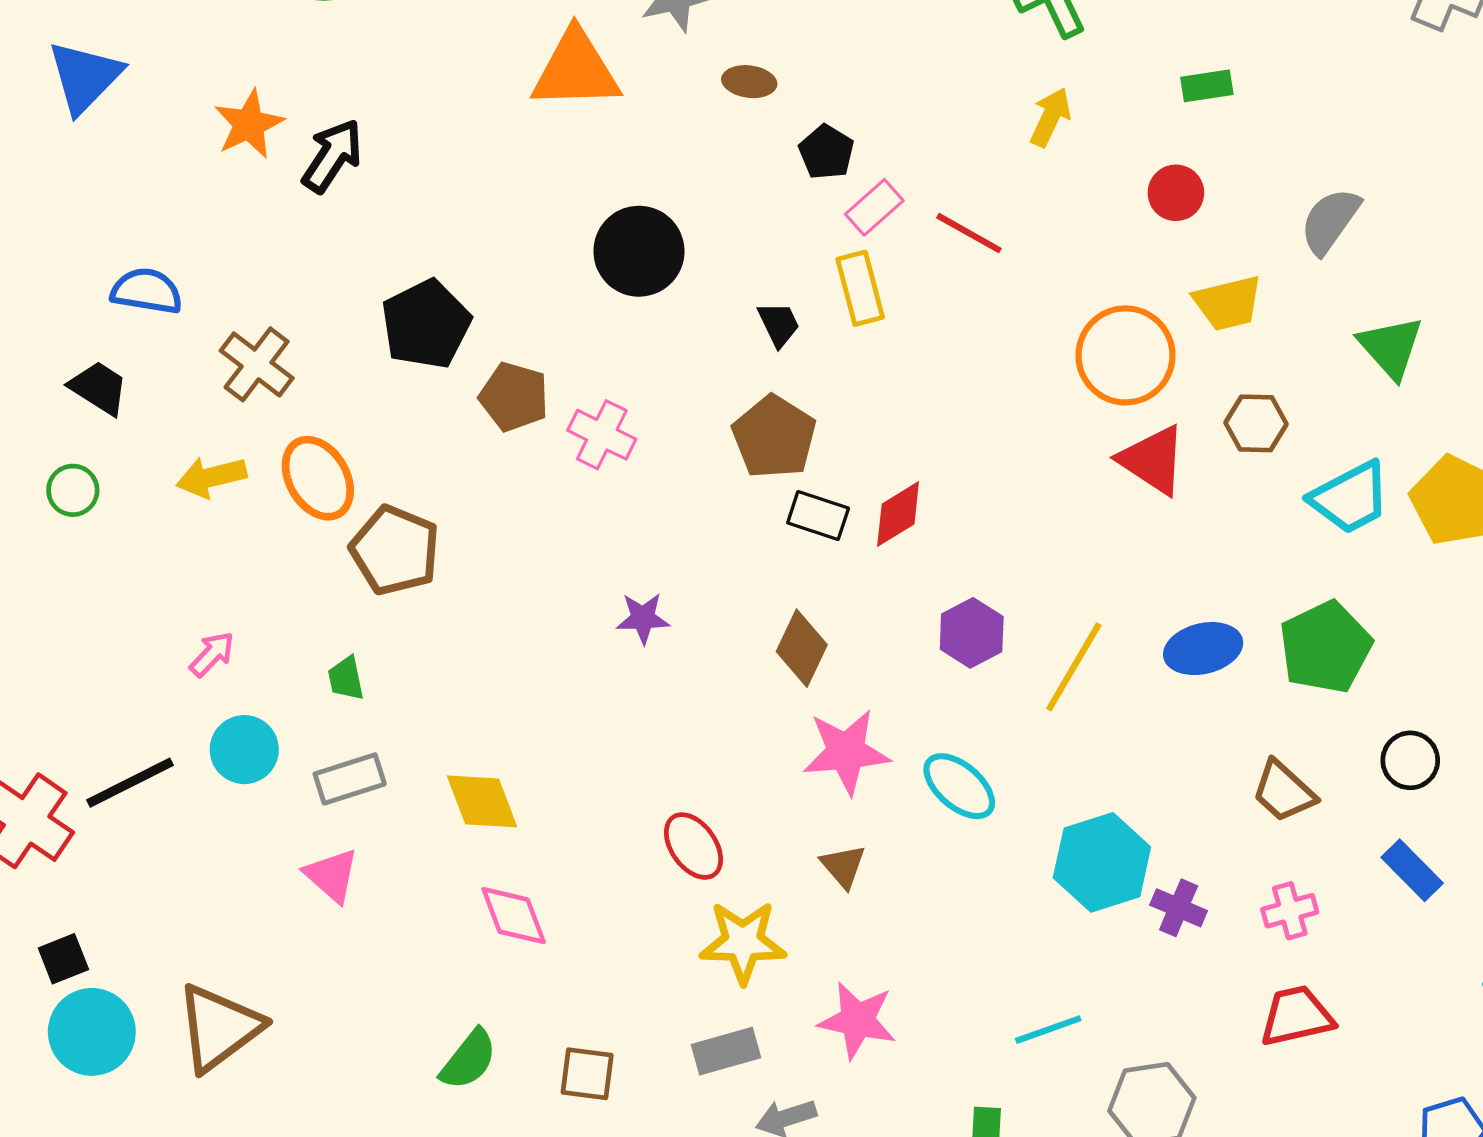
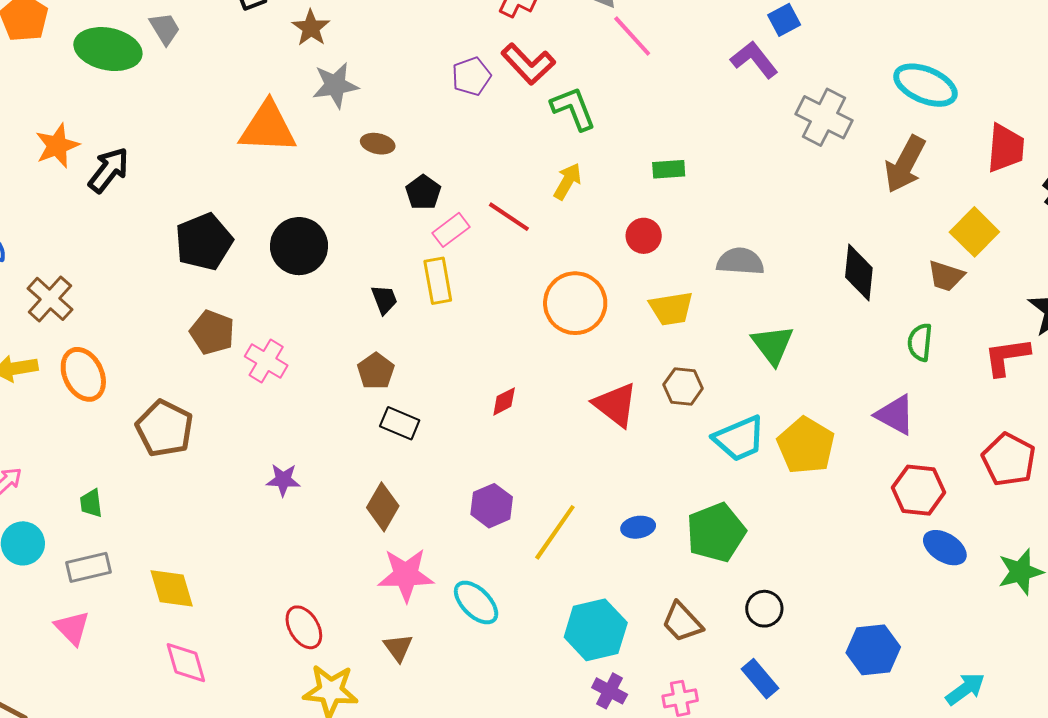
gray semicircle: (1330, 221) -> (740, 261), turned 54
red line: (969, 233) -> (509, 217), moved
black pentagon: (426, 324) -> (204, 242), moved
orange circle: (1125, 355) -> (575, 303), moved
brown pentagon: (774, 437) -> (376, 371), size x0.7
red diamond: (898, 514) -> (504, 401), moved, size x0.7
brown pentagon: (395, 550) -> (164, 428), moved
blue ellipse: (1203, 649) -> (638, 527), size x0.7
cyan hexagon: (1102, 862) -> (596, 630), moved

